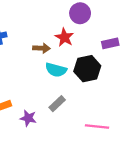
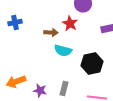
black hexagon: (87, 69) -> (92, 64), moved
gray rectangle: (57, 104) -> (64, 88), moved, turned -32

